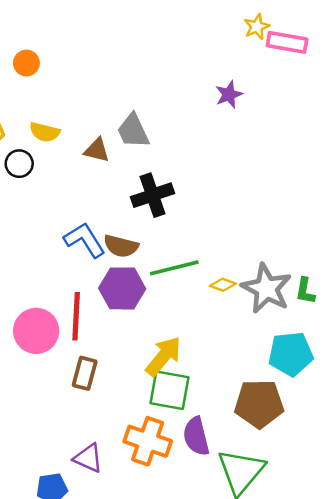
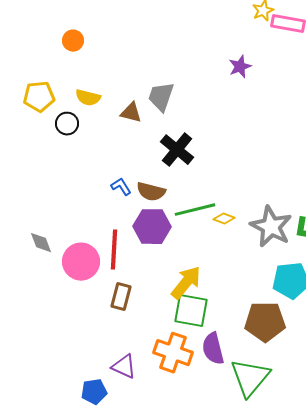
gray trapezoid: (133, 131) -> (161, 97), turned 44
black cross: (152, 195) -> (177, 150), turned -32
blue L-shape: (85, 240) -> (121, 187), size x0.6
yellow diamond: (223, 285) -> (224, 219), moved

